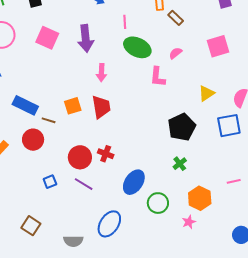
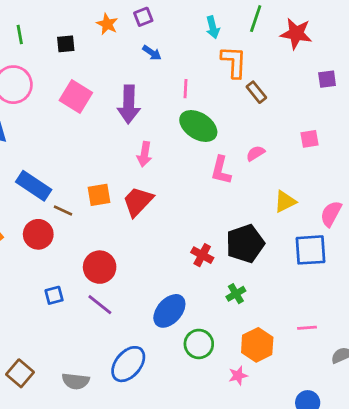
pink square: (218, 46) -> (310, 139), size x0.6
pink semicircle: (176, 53) -> (255, 153), moved
red trapezoid: (101, 107) -> (138, 202), turned -135
red cross: (106, 154) -> (202, 255), moved
brown square: (31, 226) -> (20, 373), moved

